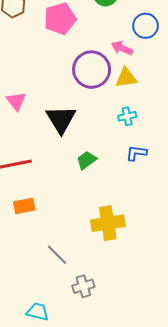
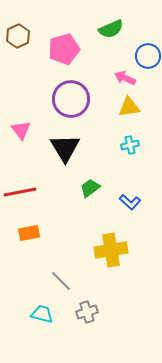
purple circle: (92, 70) -> (71, 99), moved
blue L-shape: (136, 153) -> (130, 202), moved, turned -145
cyan trapezoid: (38, 312) -> (42, 314), moved

